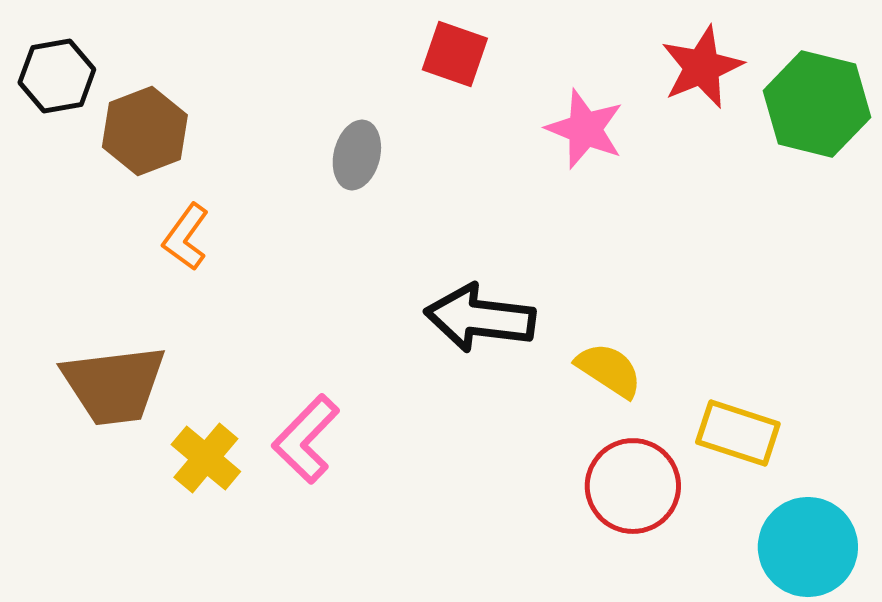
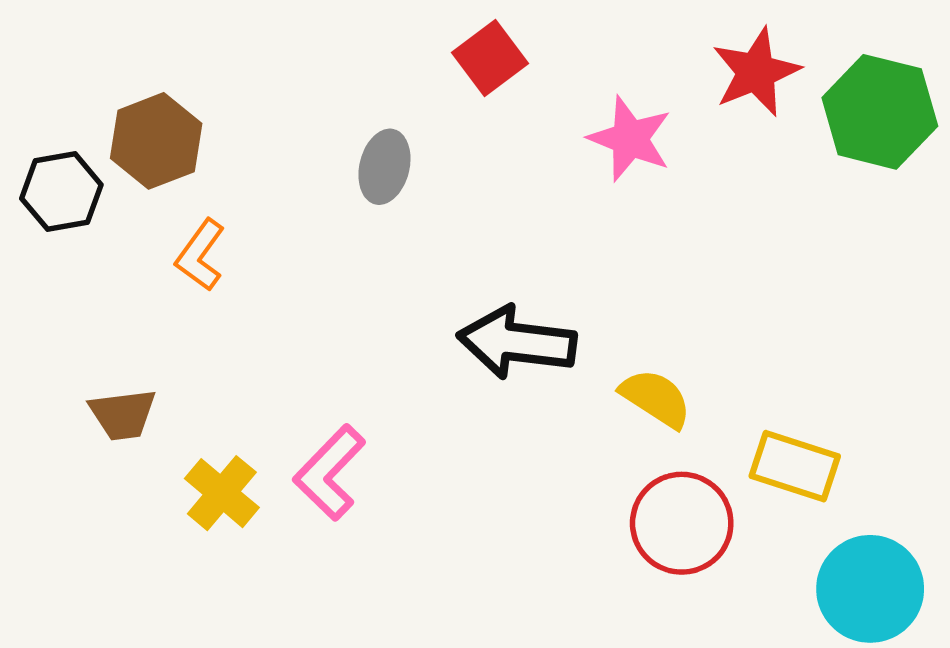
red square: (455, 54) -> (490, 58), turned 34
black hexagon: (57, 76) -> (61, 192), moved
brown trapezoid: (114, 385) -> (123, 414), size x0.6

